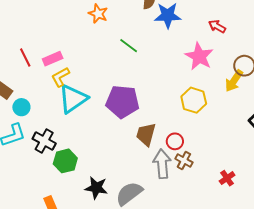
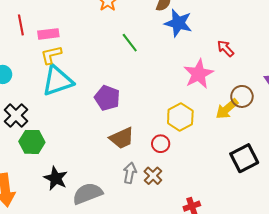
purple pentagon: (122, 102) -> (107, 98), size x0.7
brown trapezoid: (146, 134) -> (122, 138), turned -145
red circle: (175, 141) -> (161, 144), moved
gray arrow: (162, 164) -> (130, 173), size x0.7

